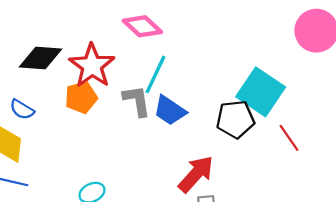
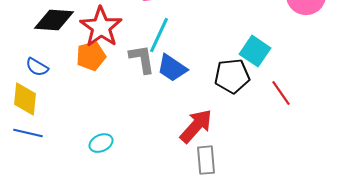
cyan square: (261, 92) -> (255, 51), size x0.7

